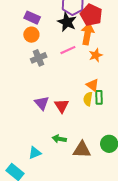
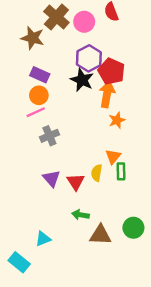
pink line: (68, 50) -> (36, 112), moved
gray cross: (39, 58) -> (49, 136), moved
orange triangle: (92, 85) -> (113, 156), turned 32
yellow semicircle: (88, 99) -> (97, 173), moved
green arrow: (59, 139) -> (80, 215), moved

